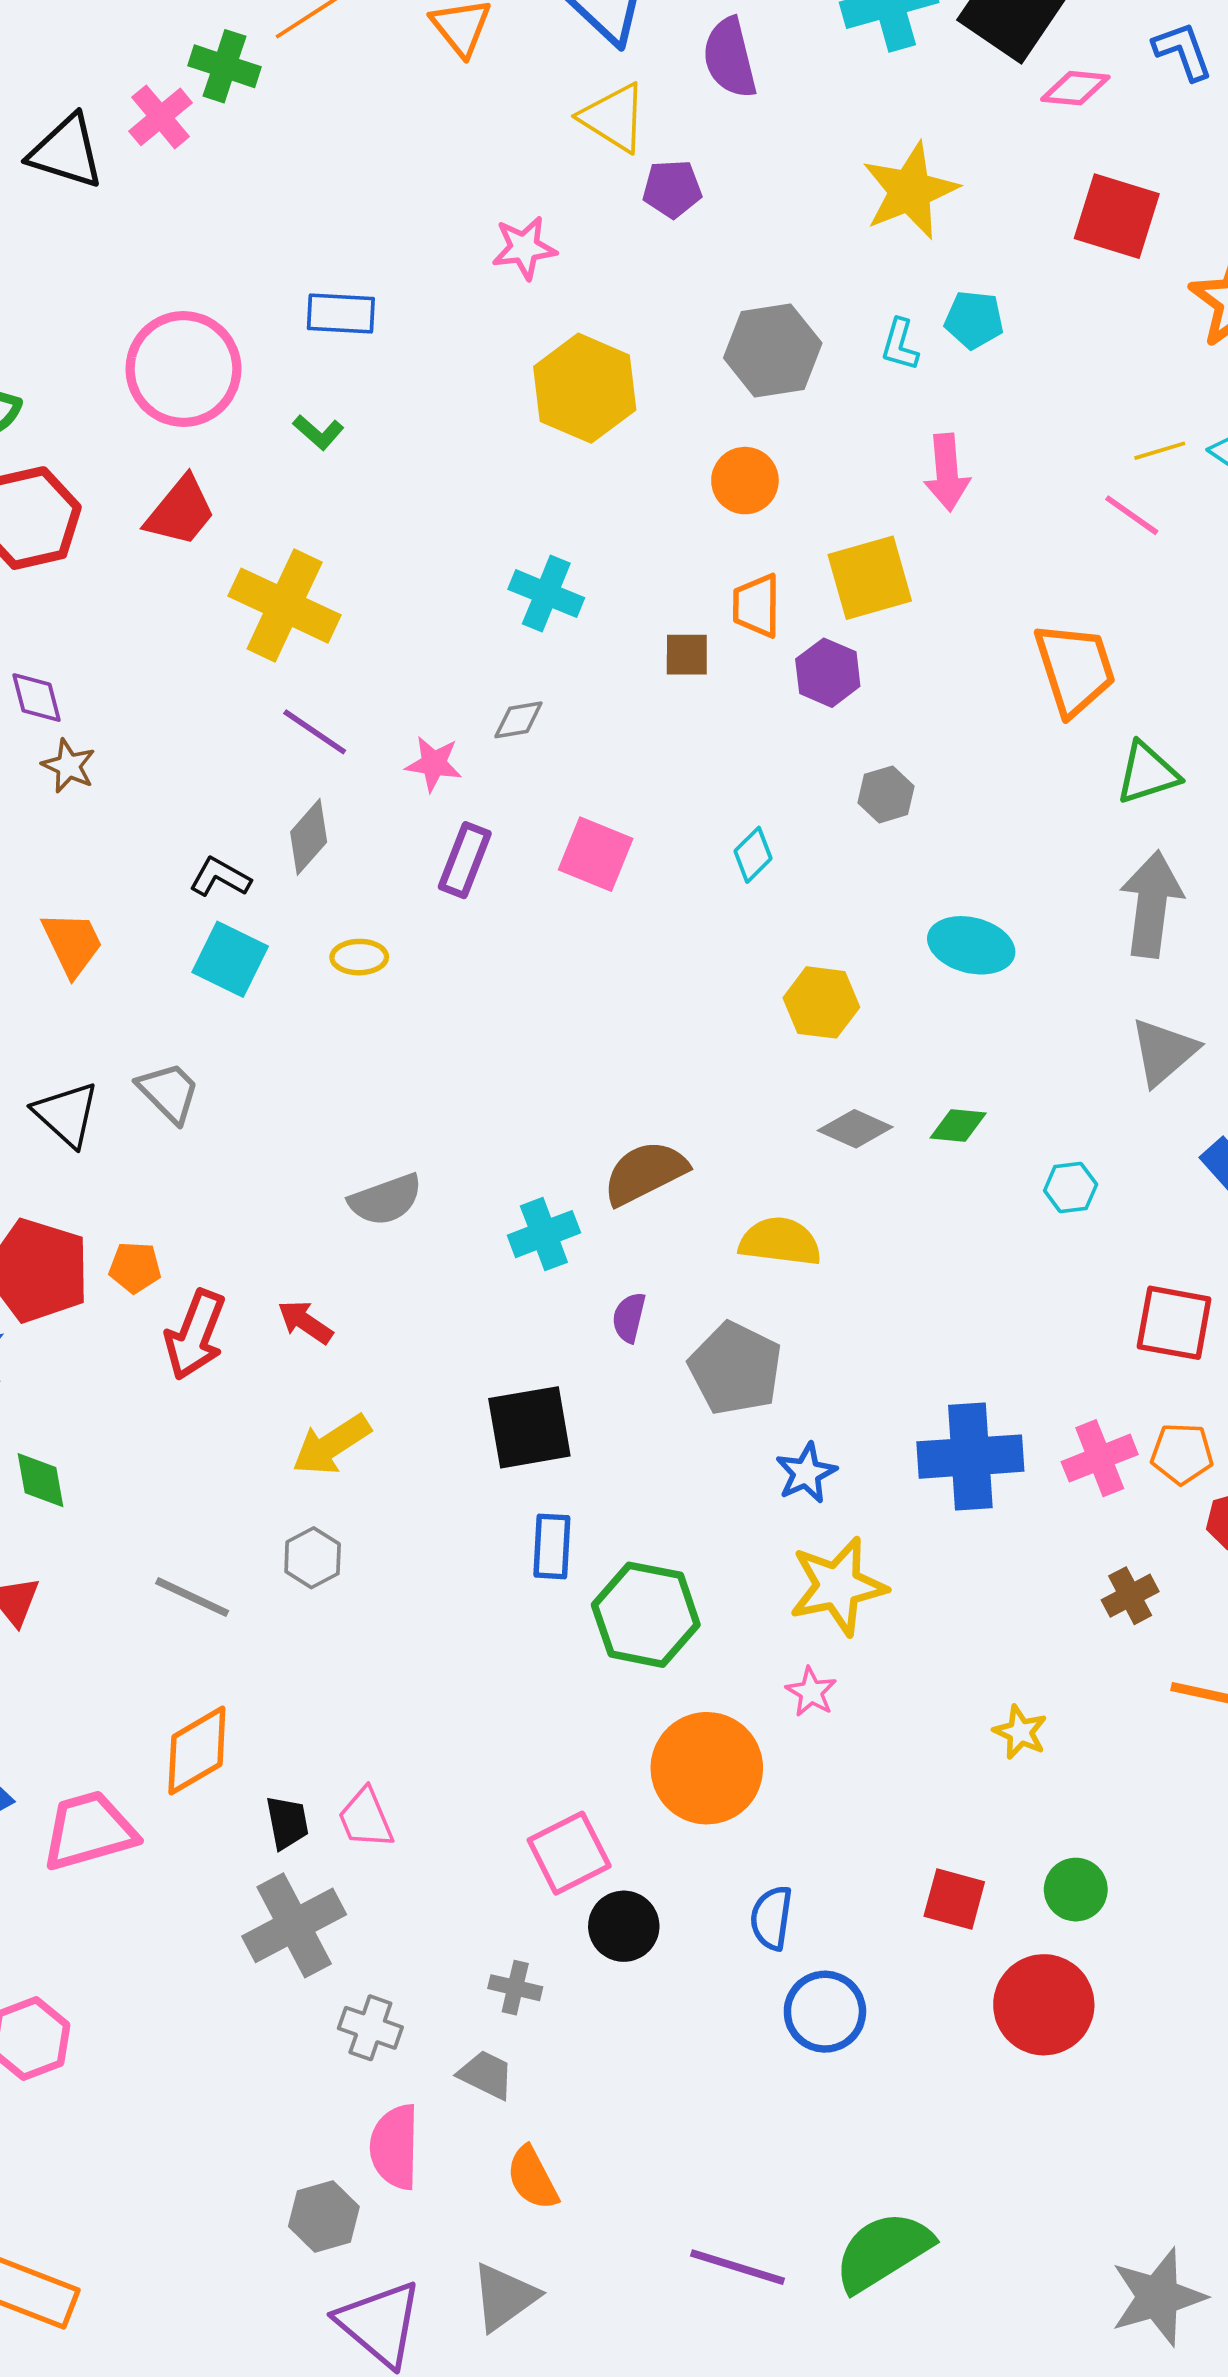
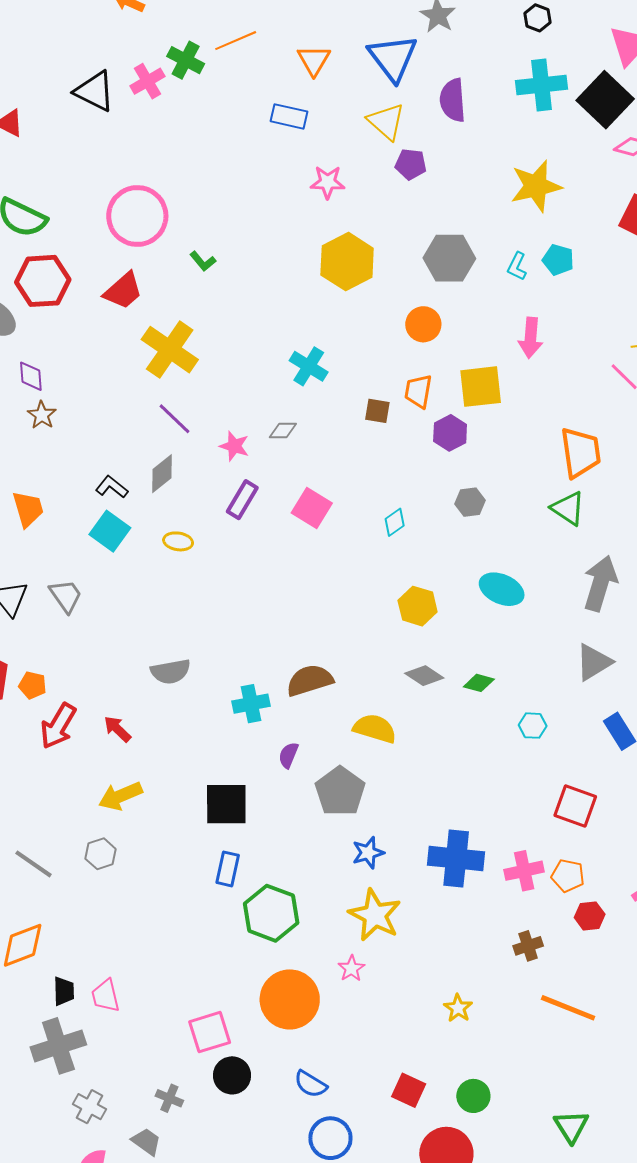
blue rectangle: (341, 313) -> (289, 116), moved
green triangle: (1147, 773) -> (568, 508), moved, turned 42
yellow star: (838, 1586) -> (375, 915), turned 30
blue semicircle: (771, 1918) -> (311, 1084), turned -76

